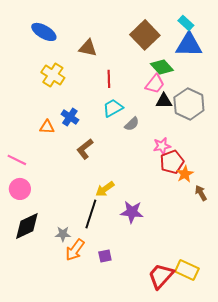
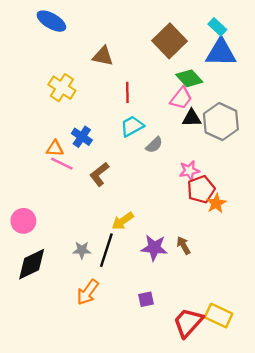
blue ellipse: (44, 32) -> (51, 21), moved
pink line: (17, 160) -> (62, 164), moved
brown arrow: (201, 193) -> (183, 245), moved
gray star: (63, 234) -> (82, 250), moved
purple square: (105, 256) -> (146, 299), moved

